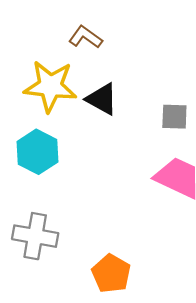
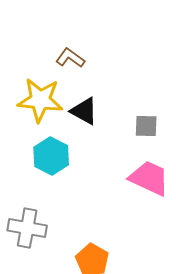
cyan hexagon: (37, 152) -> (51, 156), moved

